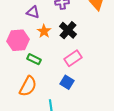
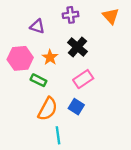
orange star: (44, 31) -> (50, 57), moved
orange semicircle: (28, 86) -> (48, 109), moved

